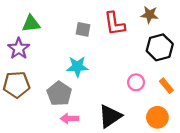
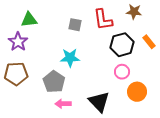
black hexagon: (160, 47) -> (122, 45), moved
orange rectangle: (166, 86) -> (149, 42), moved
black triangle: (110, 116) -> (99, 102), turned -40
orange circle: (157, 117) -> (137, 92), moved

